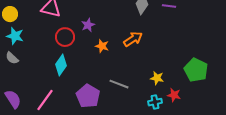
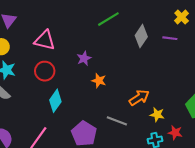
red circle: (65, 37) -> (45, 71), moved
orange arrow: (133, 39) -> (139, 98), moved

